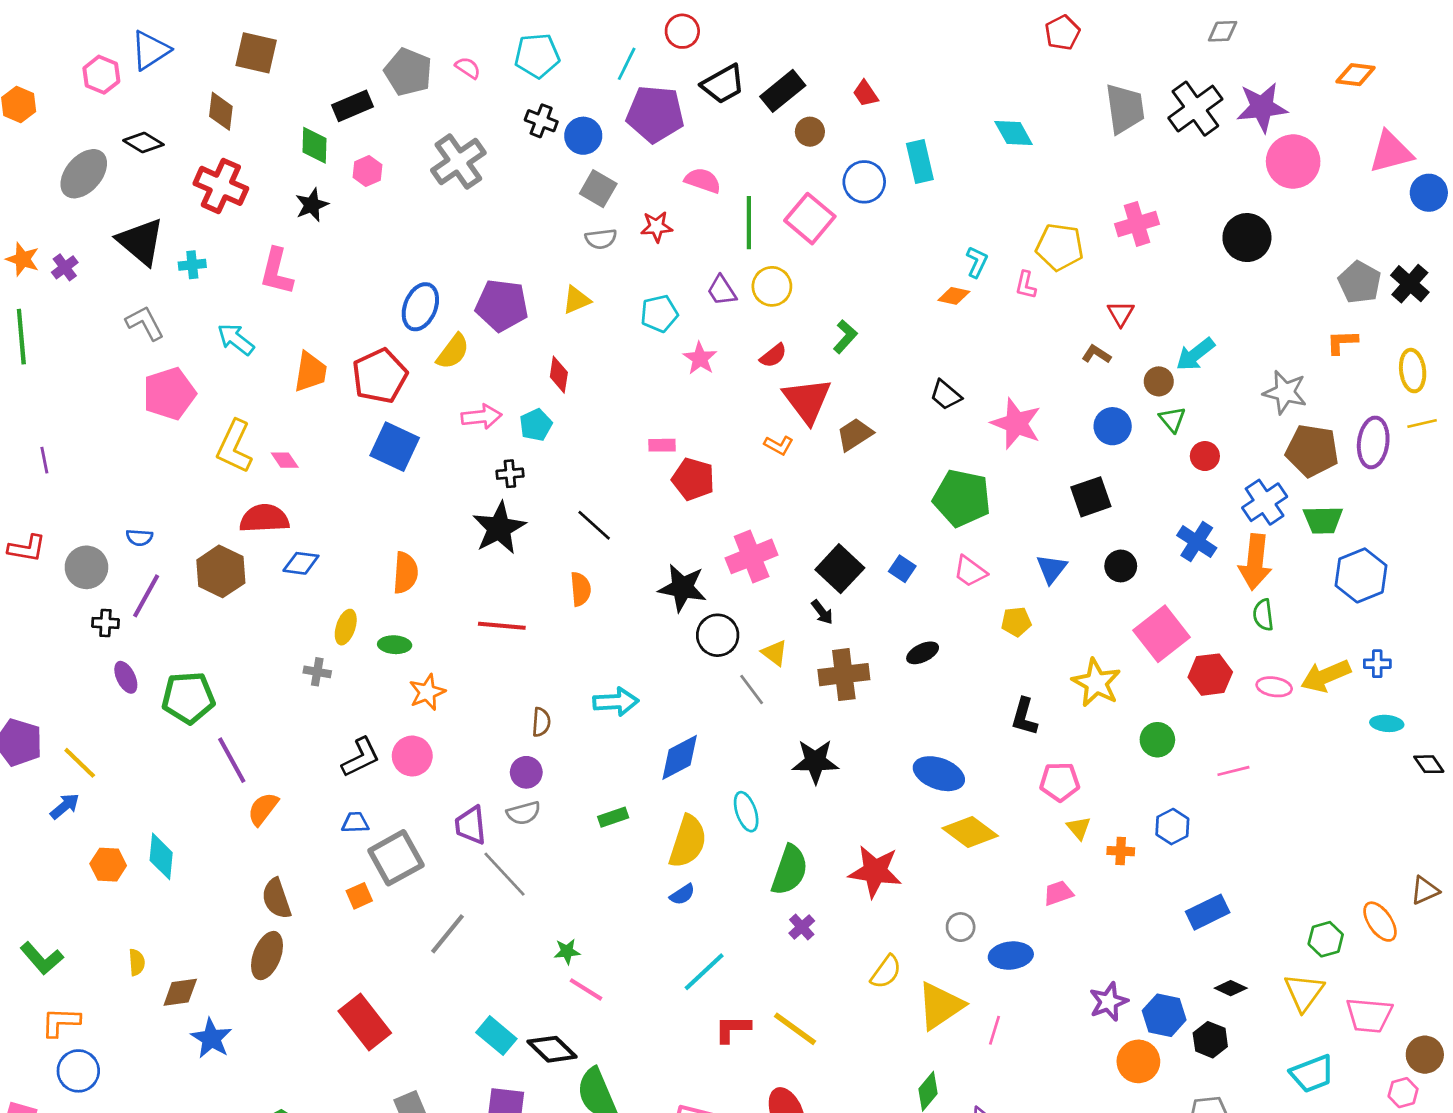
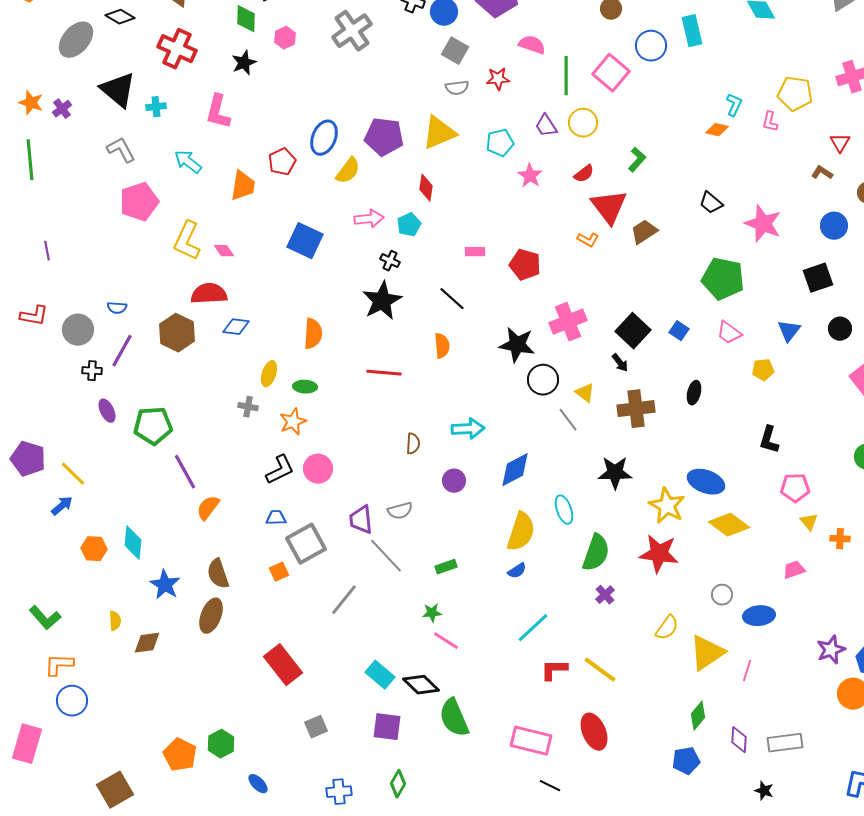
yellow triangle: (576, 300) -> (439, 133), size x1.6
red pentagon: (380, 376) -> (282, 162), moved, size x0.7
pink rectangle: (662, 445) -> (475, 252), moved
black cross: (510, 474) -> (390, 261), turned 30
black ellipse: (923, 653) -> (694, 393), turned -50
yellow star: (1096, 683) -> (667, 506), moved
orange star: (427, 692) -> (293, 422), moved
purple circle: (526, 772) -> (454, 481), moved
green rectangle: (613, 817) -> (446, 567), moved
blue star: (211, 1038) -> (165, 585), moved

